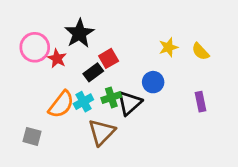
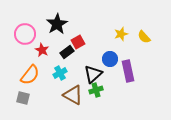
red star: (57, 58) -> (42, 50), moved
green cross: (111, 97) -> (96, 90), moved
purple rectangle: (200, 102) -> (128, 71), moved, size x1.5
orange semicircle: (61, 104) -> (30, 75), moved
brown triangle: (102, 132) -> (73, 95), turned -45

